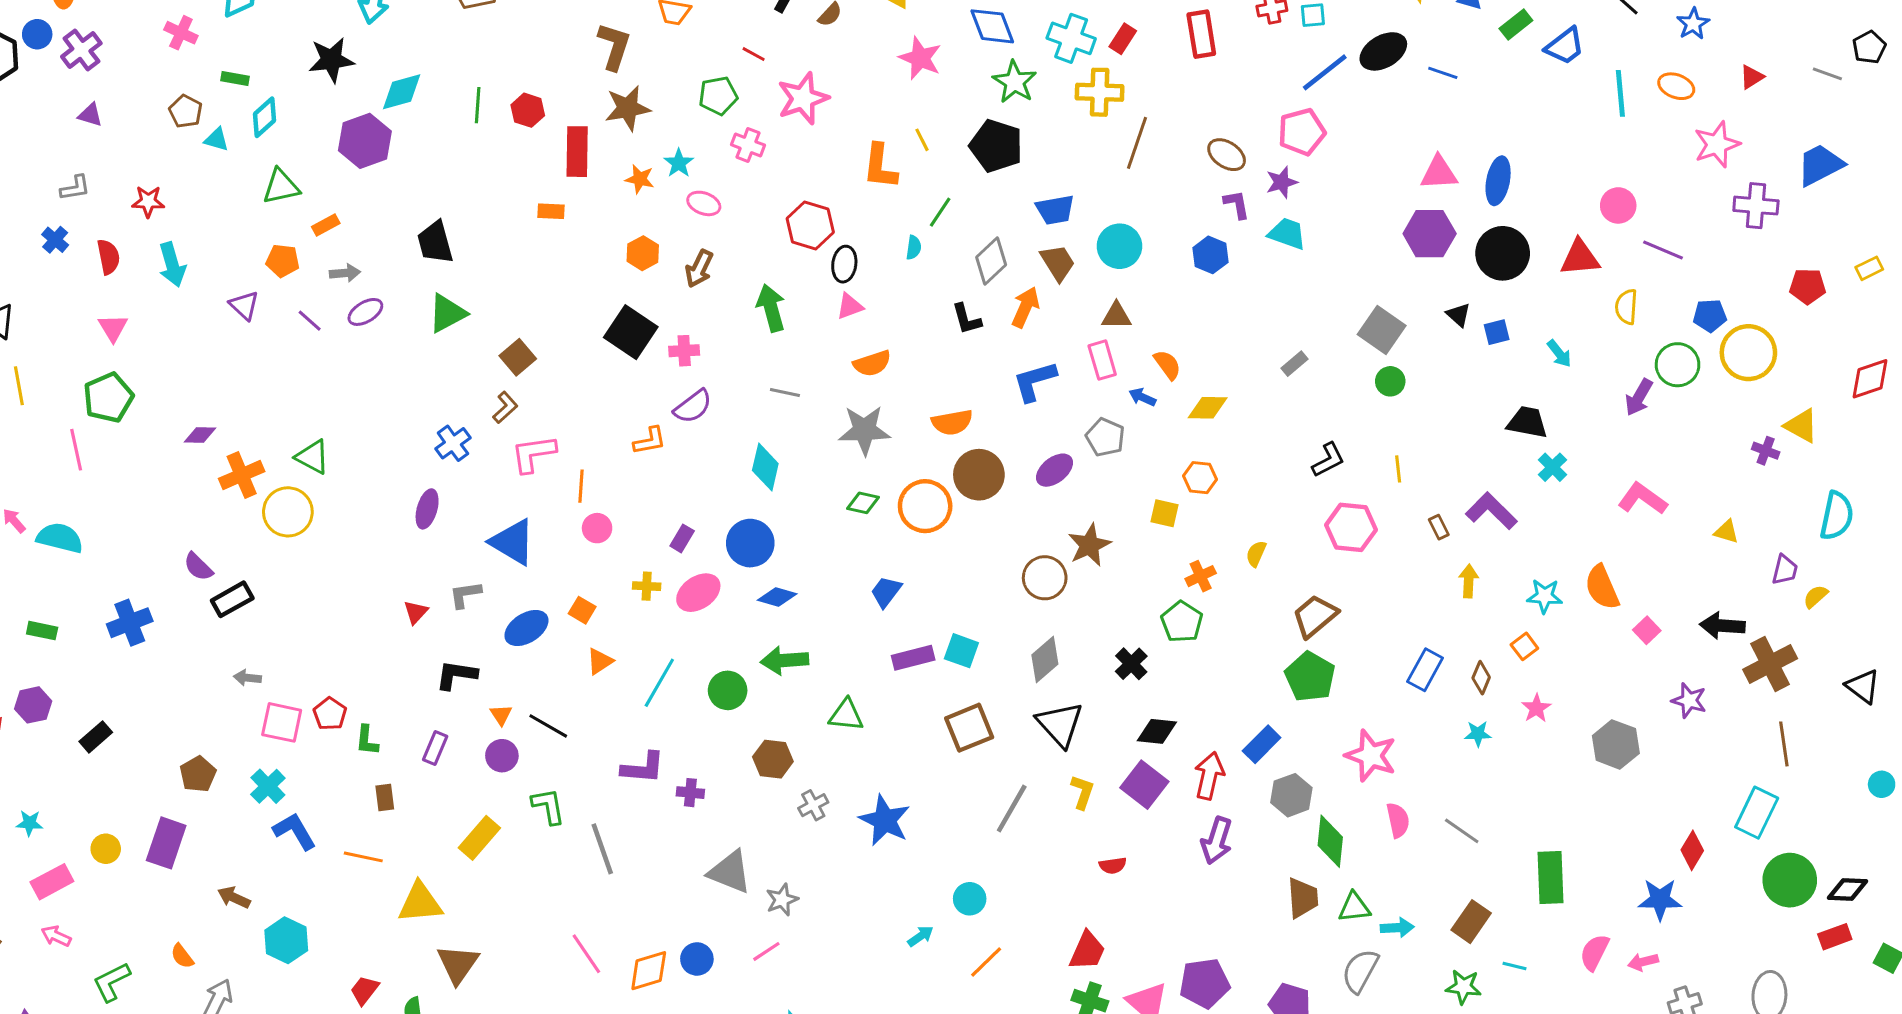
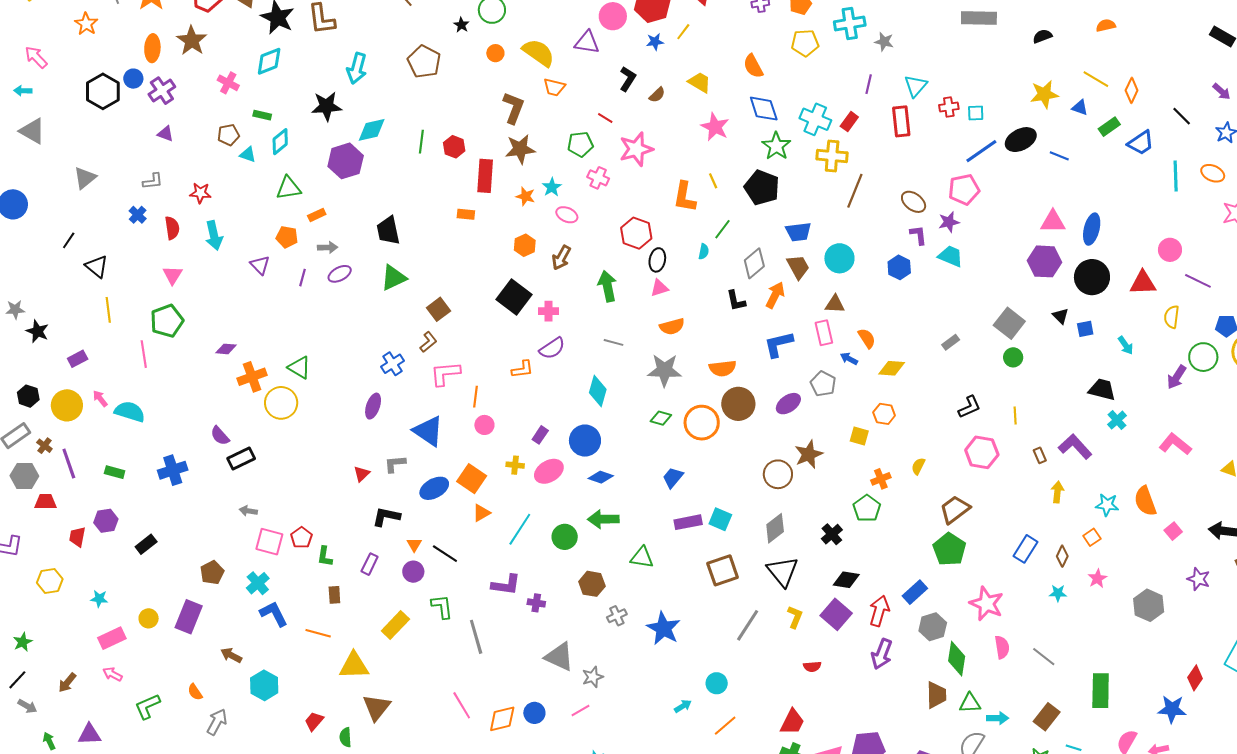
brown pentagon: (186, 111) -> (228, 135), turned 30
purple line: (310, 321) -> (302, 278), turned 60
orange square: (582, 610) -> (472, 479), size x1.6

